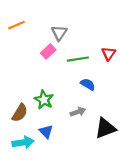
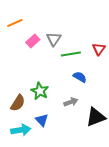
gray triangle: (59, 33) -> (54, 39), moved
pink rectangle: (48, 51) -> (33, 41), moved

